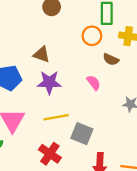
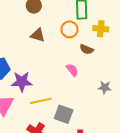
brown triangle: (41, 54) -> (38, 35), moved
purple star: (49, 82) -> (22, 82), moved

